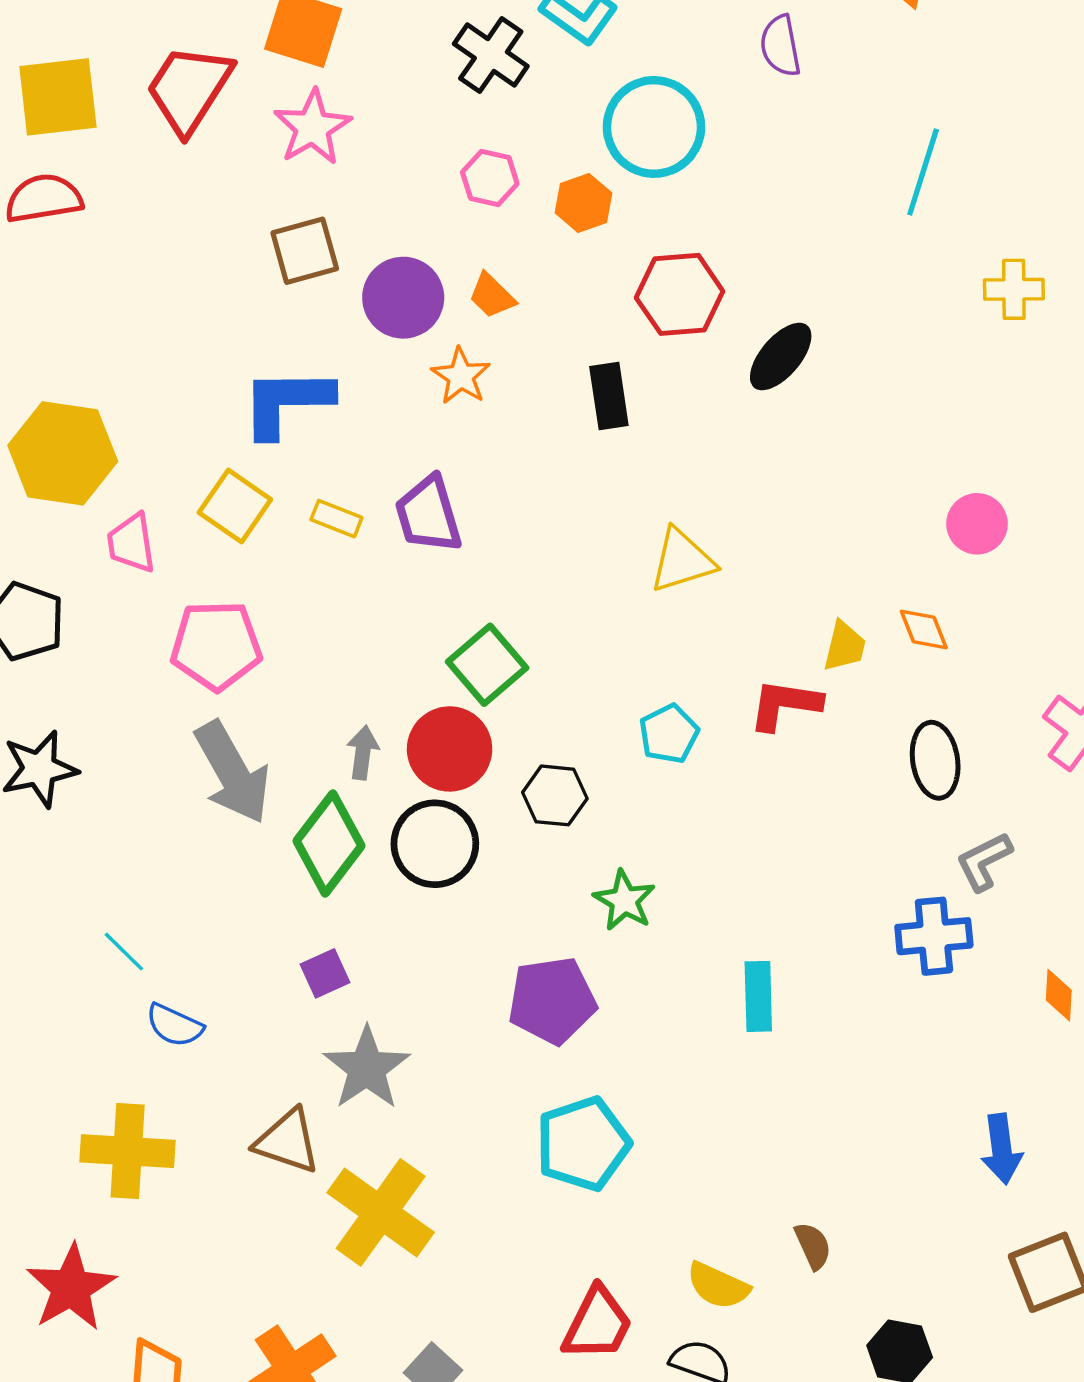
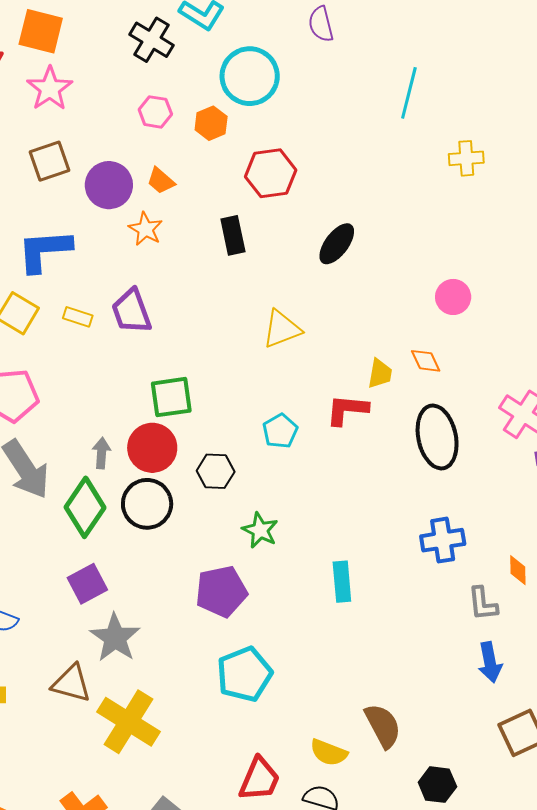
black ellipse: (781, 357) -> (337, 244), moved
green square: (487, 665) -> (171, 397), turned 36
black ellipse: (935, 760) -> (437, 437), size x1.4
gray L-shape: (984, 861) -> (483, 604), moved, turned -66
purple square: (325, 973) -> (87, 584), size x1.4
brown semicircle: (813, 1246) -> (383, 726), size x1.6

